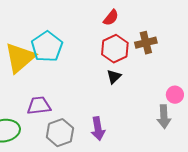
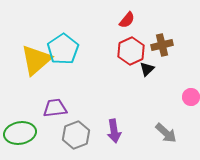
black triangle: (114, 77) -> (147, 69), moved
gray arrow: (164, 117) -> (166, 133), moved, turned -45

